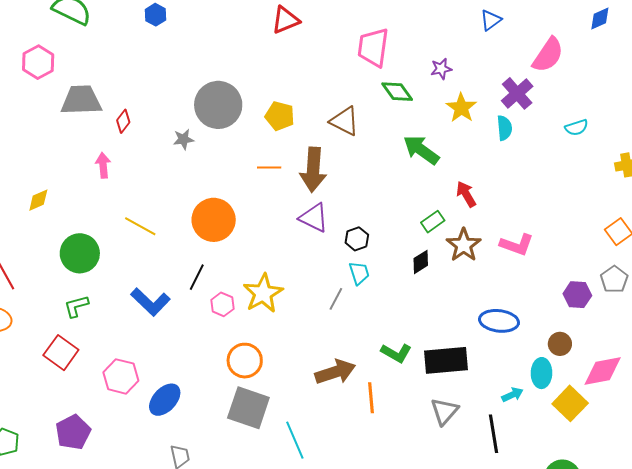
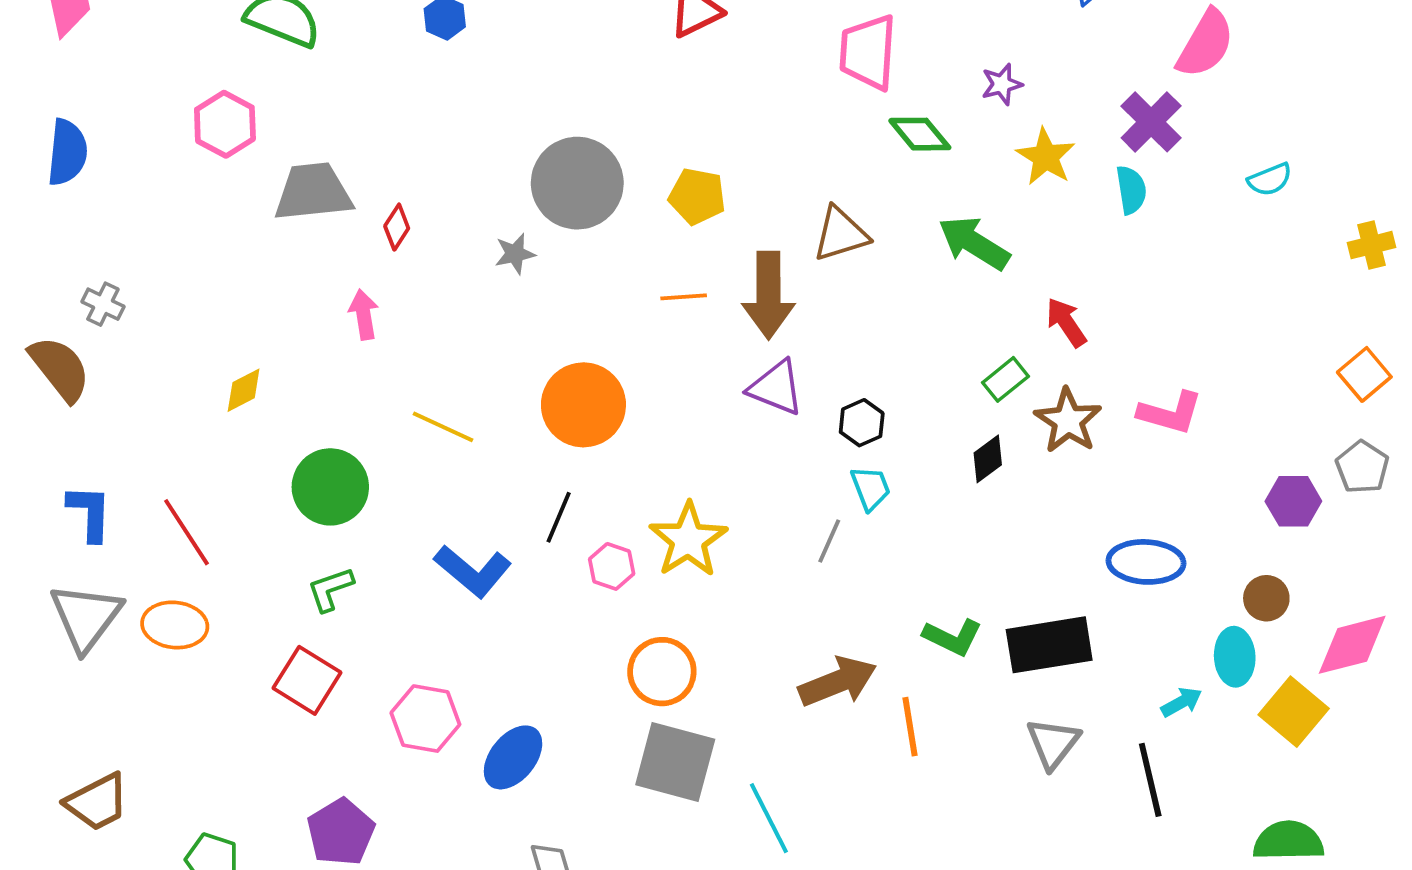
brown triangle: (345, 121) -> (841, 234), moved, turned -40

